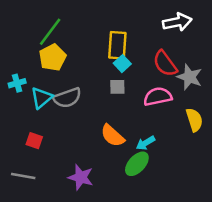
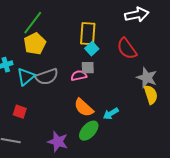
gray star: (189, 77) -> (147, 78), moved
pink semicircle: (158, 97) -> (79, 76), moved, size x0.7
green ellipse: (137, 164) -> (89, 131), moved

